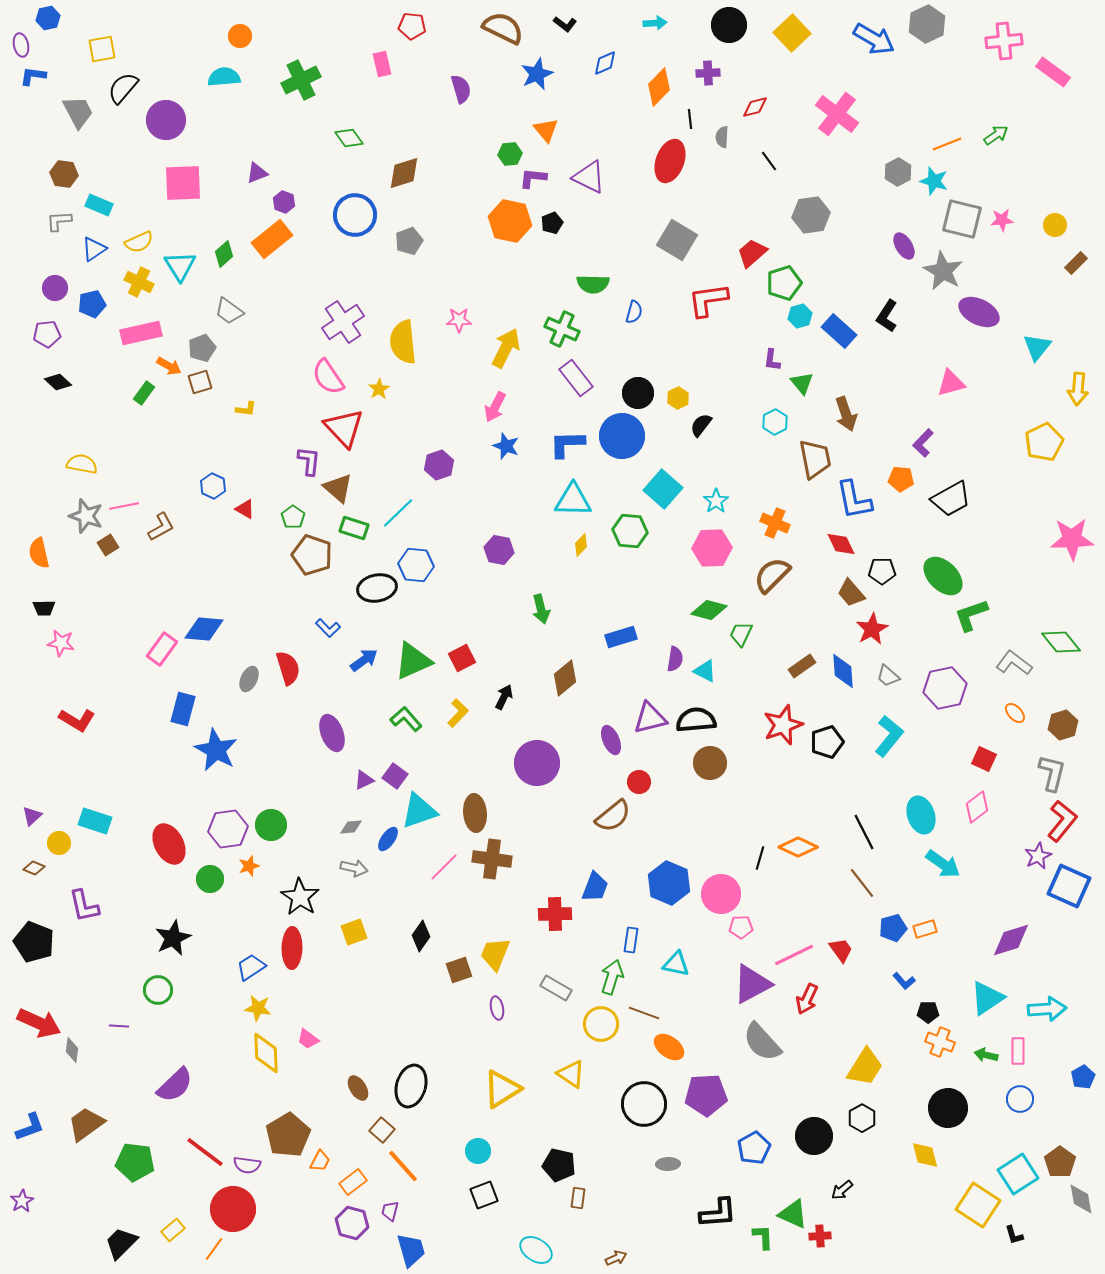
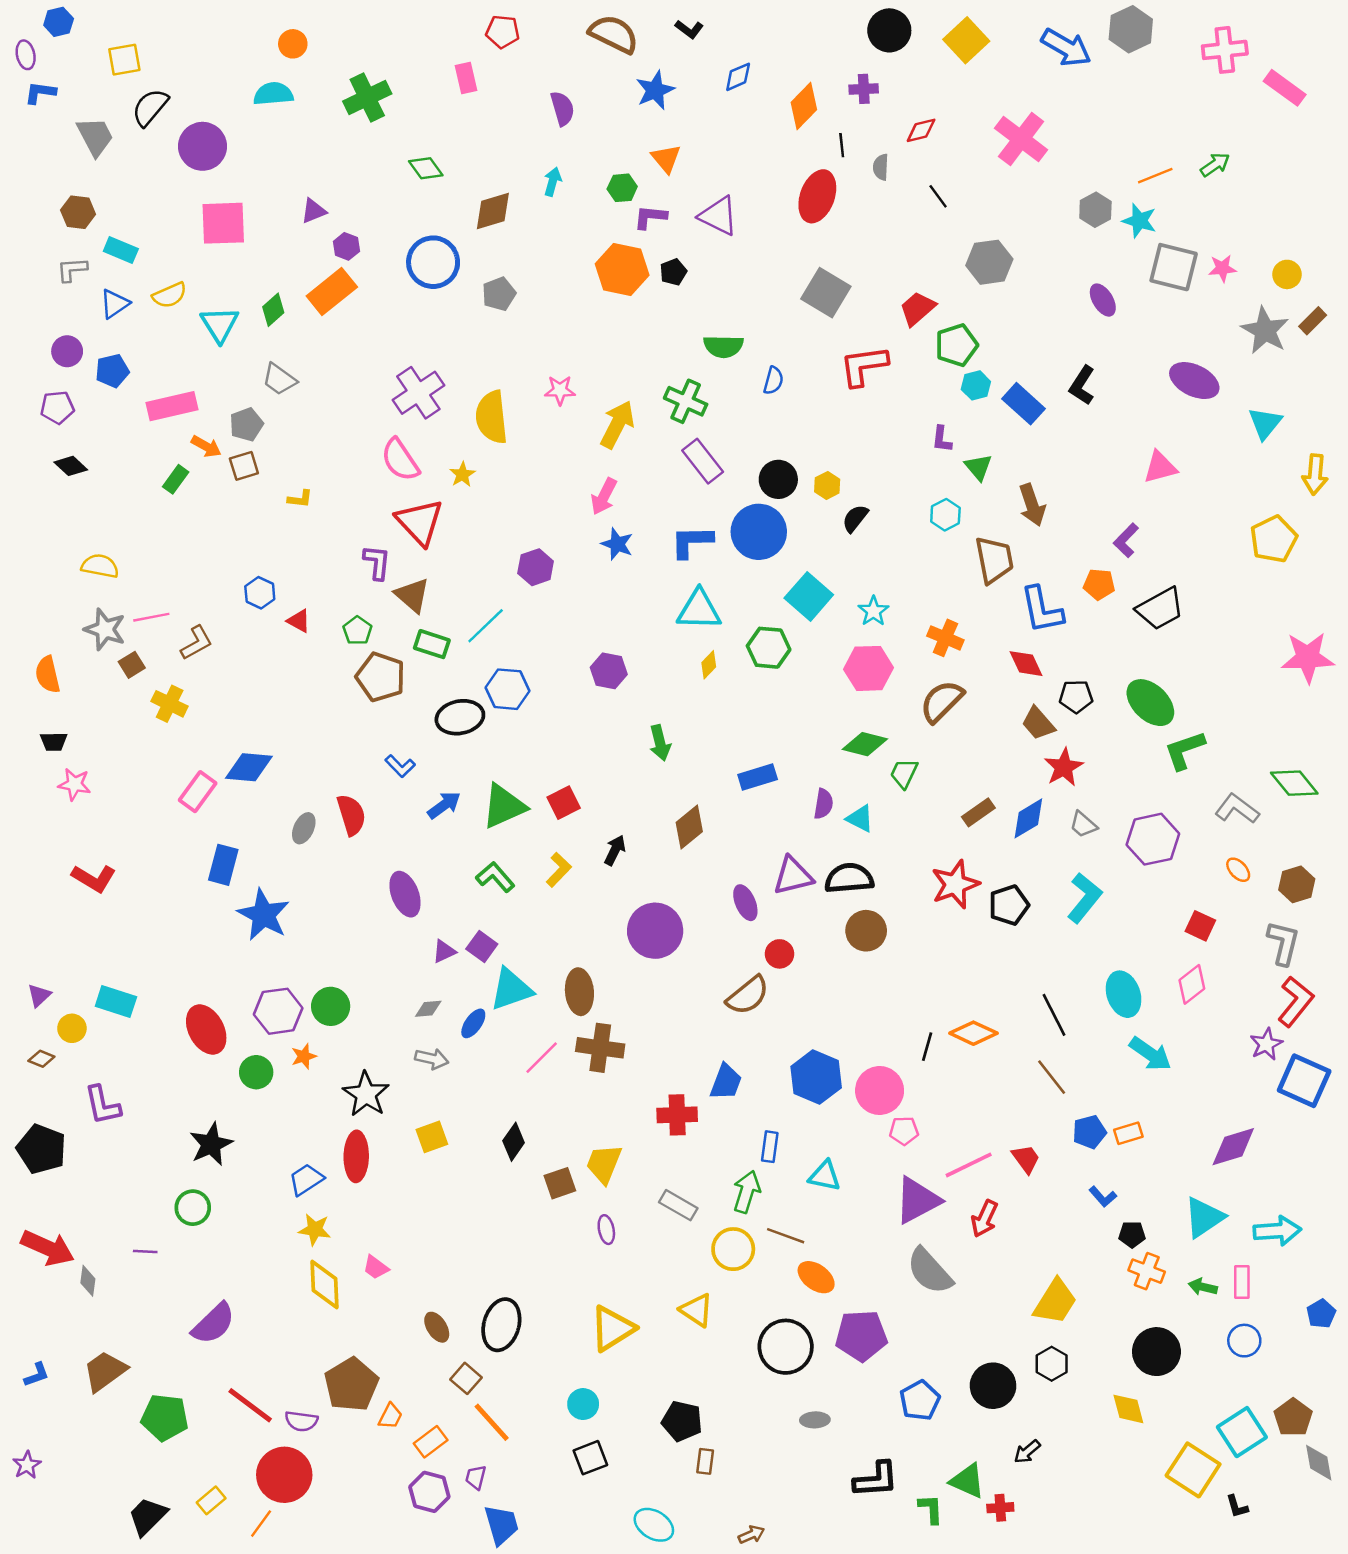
cyan arrow: (655, 23) -> (553, 182), moved, turned -70
gray star: (943, 271) -> (1265, 331), moved
yellow cross: (139, 282) -> (170, 704), moved
blue diamond: (843, 671) -> (1028, 818), turned 63
blue L-shape: (30, 1127) -> (37, 1375), size x0.7

